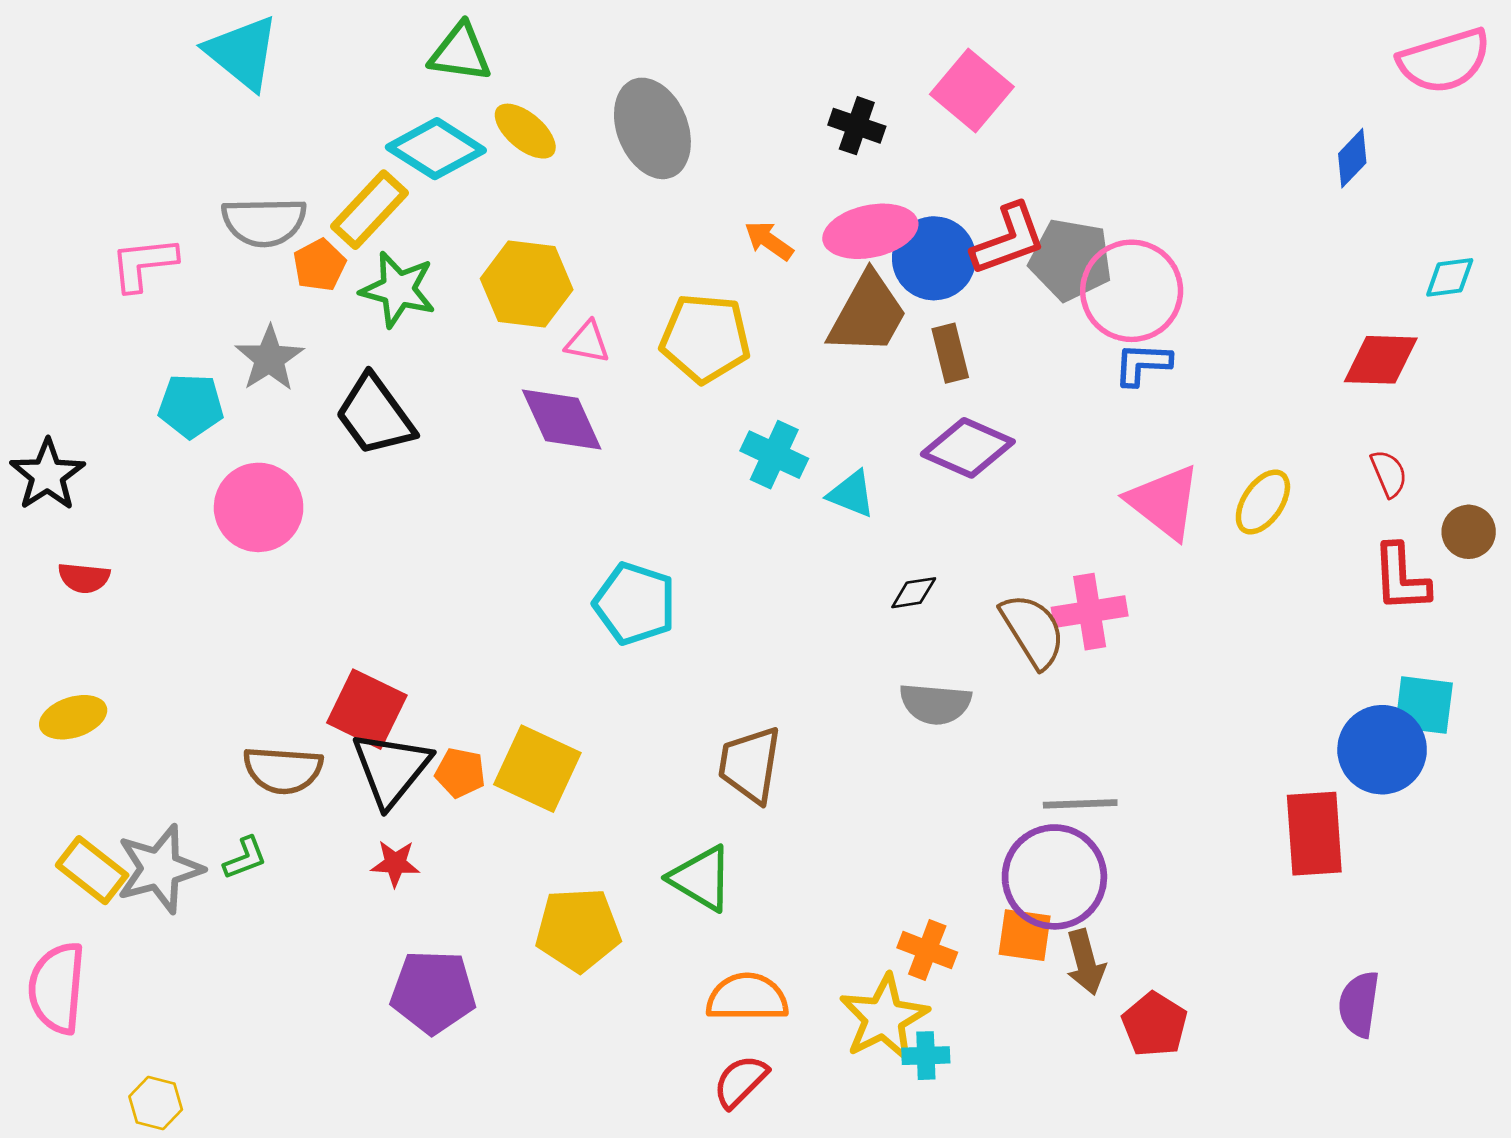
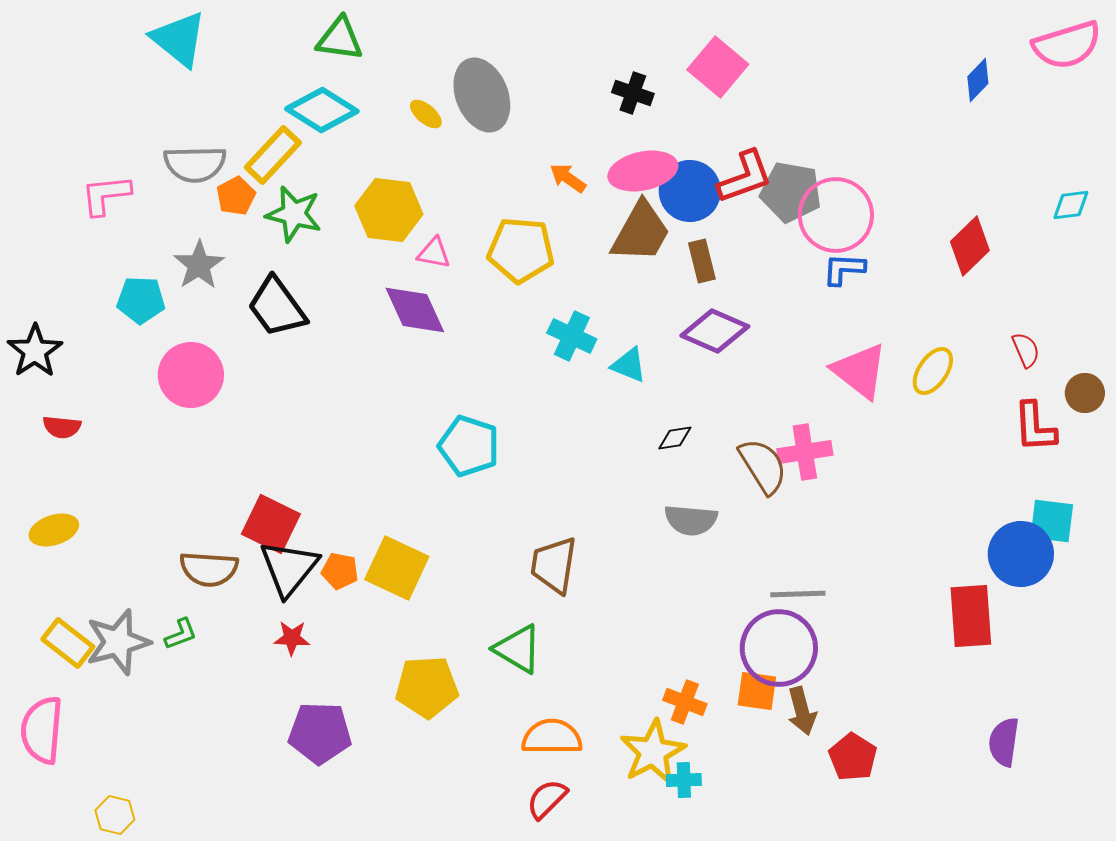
yellow ellipse: (525, 131) -> (426, 114), moved, size x0.7
blue diamond: (1352, 158) -> (978, 80), moved
red diamond: (1381, 360) -> (970, 246), moved, turned -46

